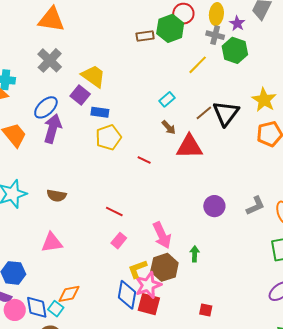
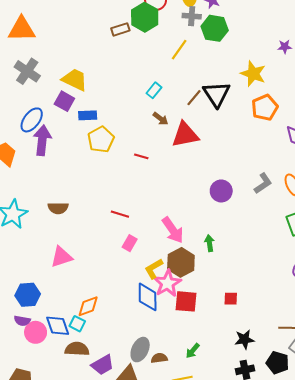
red square: (149, 304) -> (186, 301), moved

